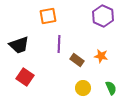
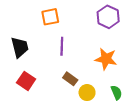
black trapezoid: (19, 45) -> (20, 47), turned -85
orange star: (101, 56) -> (106, 59), size x1.5
brown rectangle: (77, 60) -> (70, 79), moved

